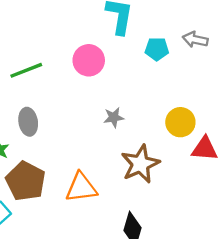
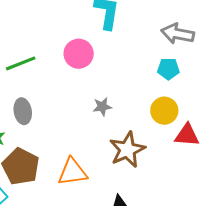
gray arrow: (195, 40) -> (178, 34), size x1.4
cyan pentagon: (157, 49) -> (168, 69), moved

